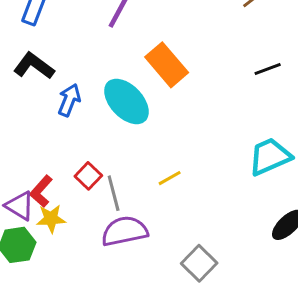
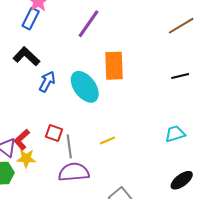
orange rectangle: (167, 65) -> (114, 66), turned 32
cyan trapezoid: (270, 157) -> (175, 134), size x0.7
red square: (88, 176) -> (54, 133), turned -30

